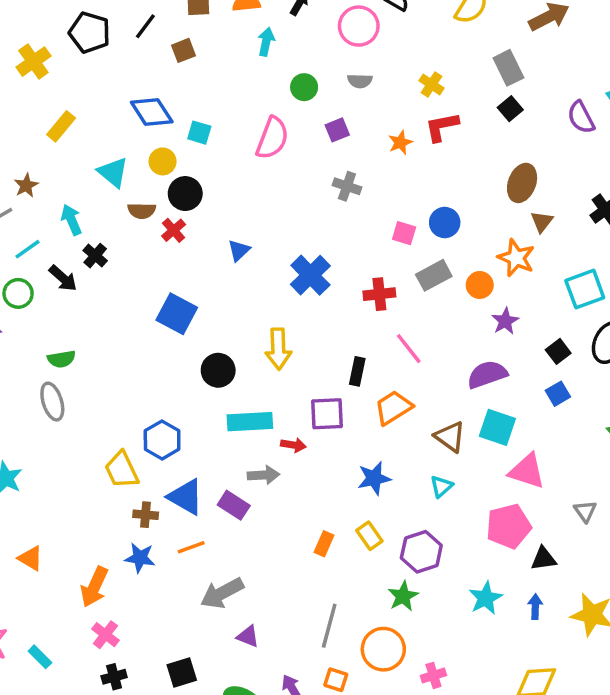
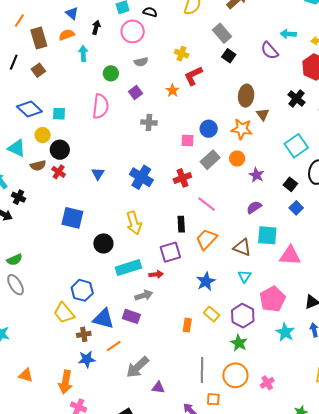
orange star: (516, 258) -> (242, 129), moved
purple semicircle: (487, 374) -> (254, 207), size x0.7
pink pentagon: (509, 526) -> (272, 299), moved

